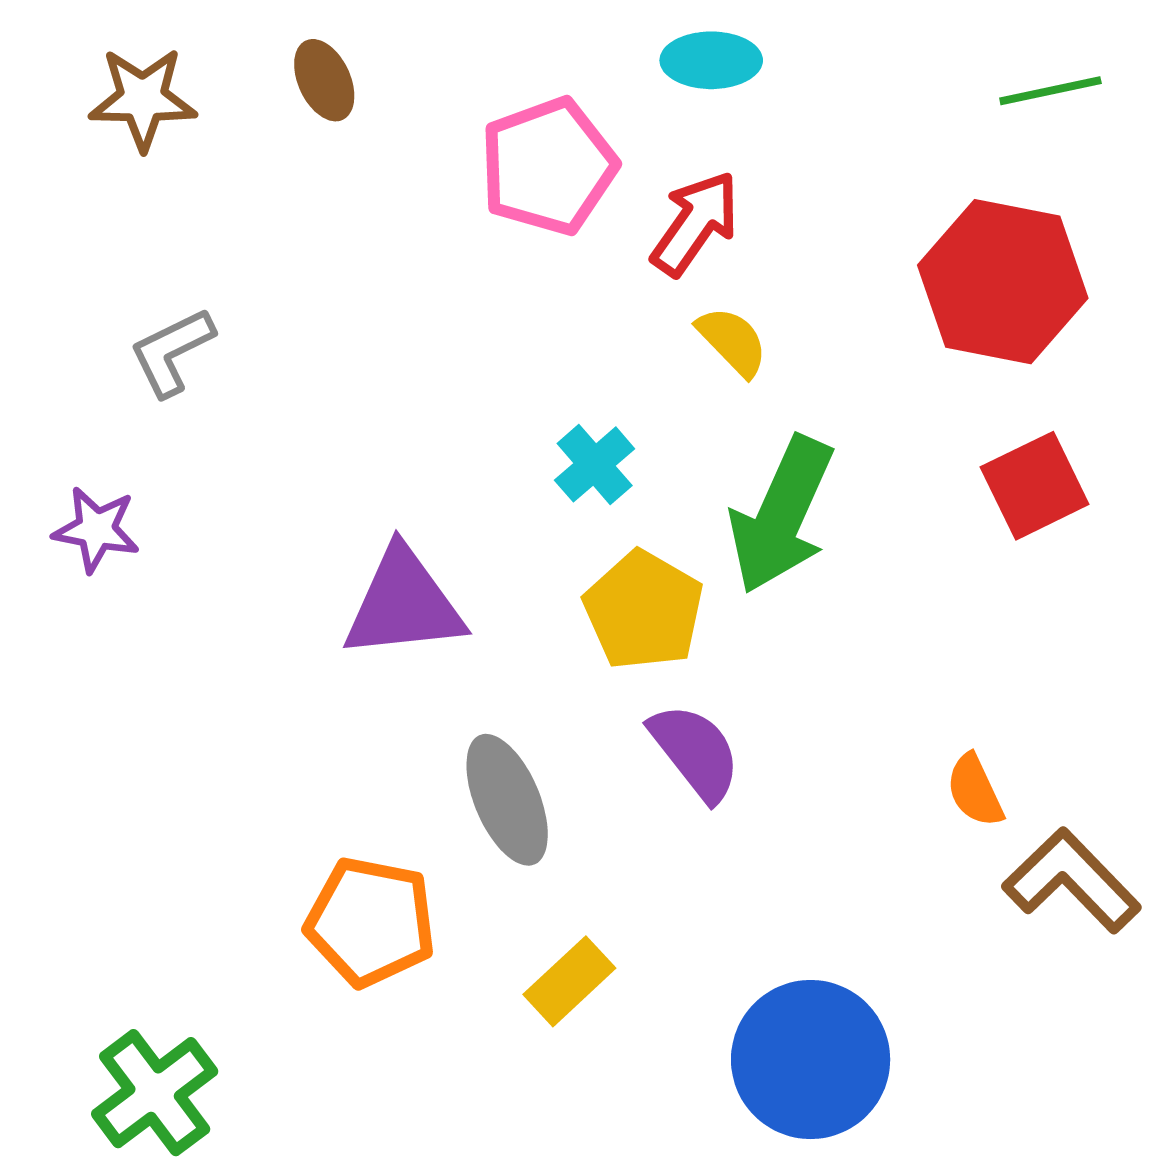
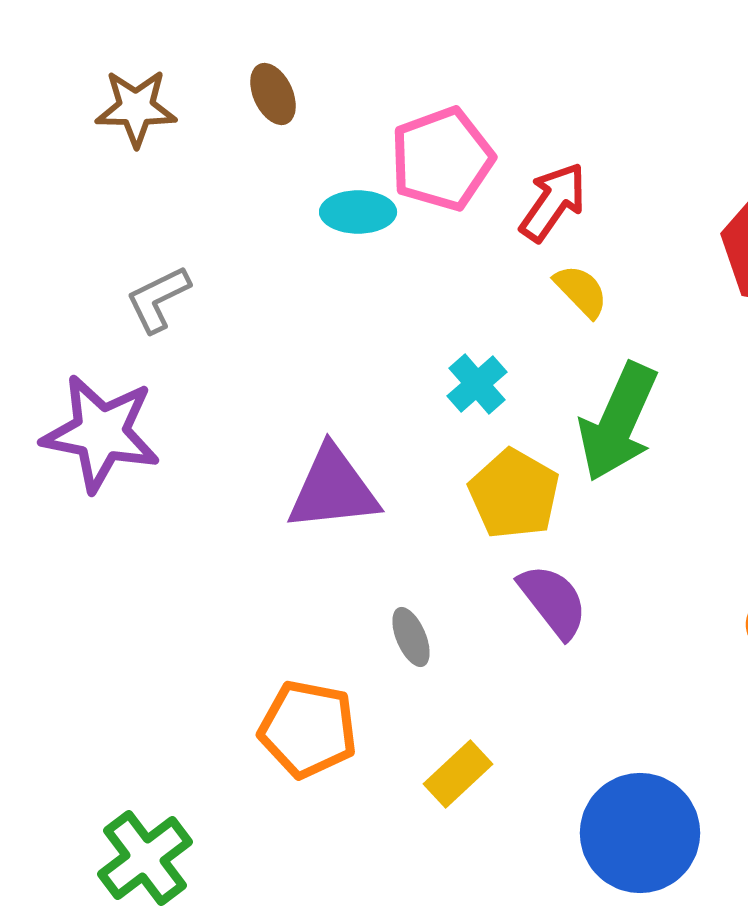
cyan ellipse: (711, 60) -> (358, 212), moved
purple star: (96, 529) -> (101, 433), size x1.8
gray ellipse: (507, 800) -> (411, 637), size x0.6

